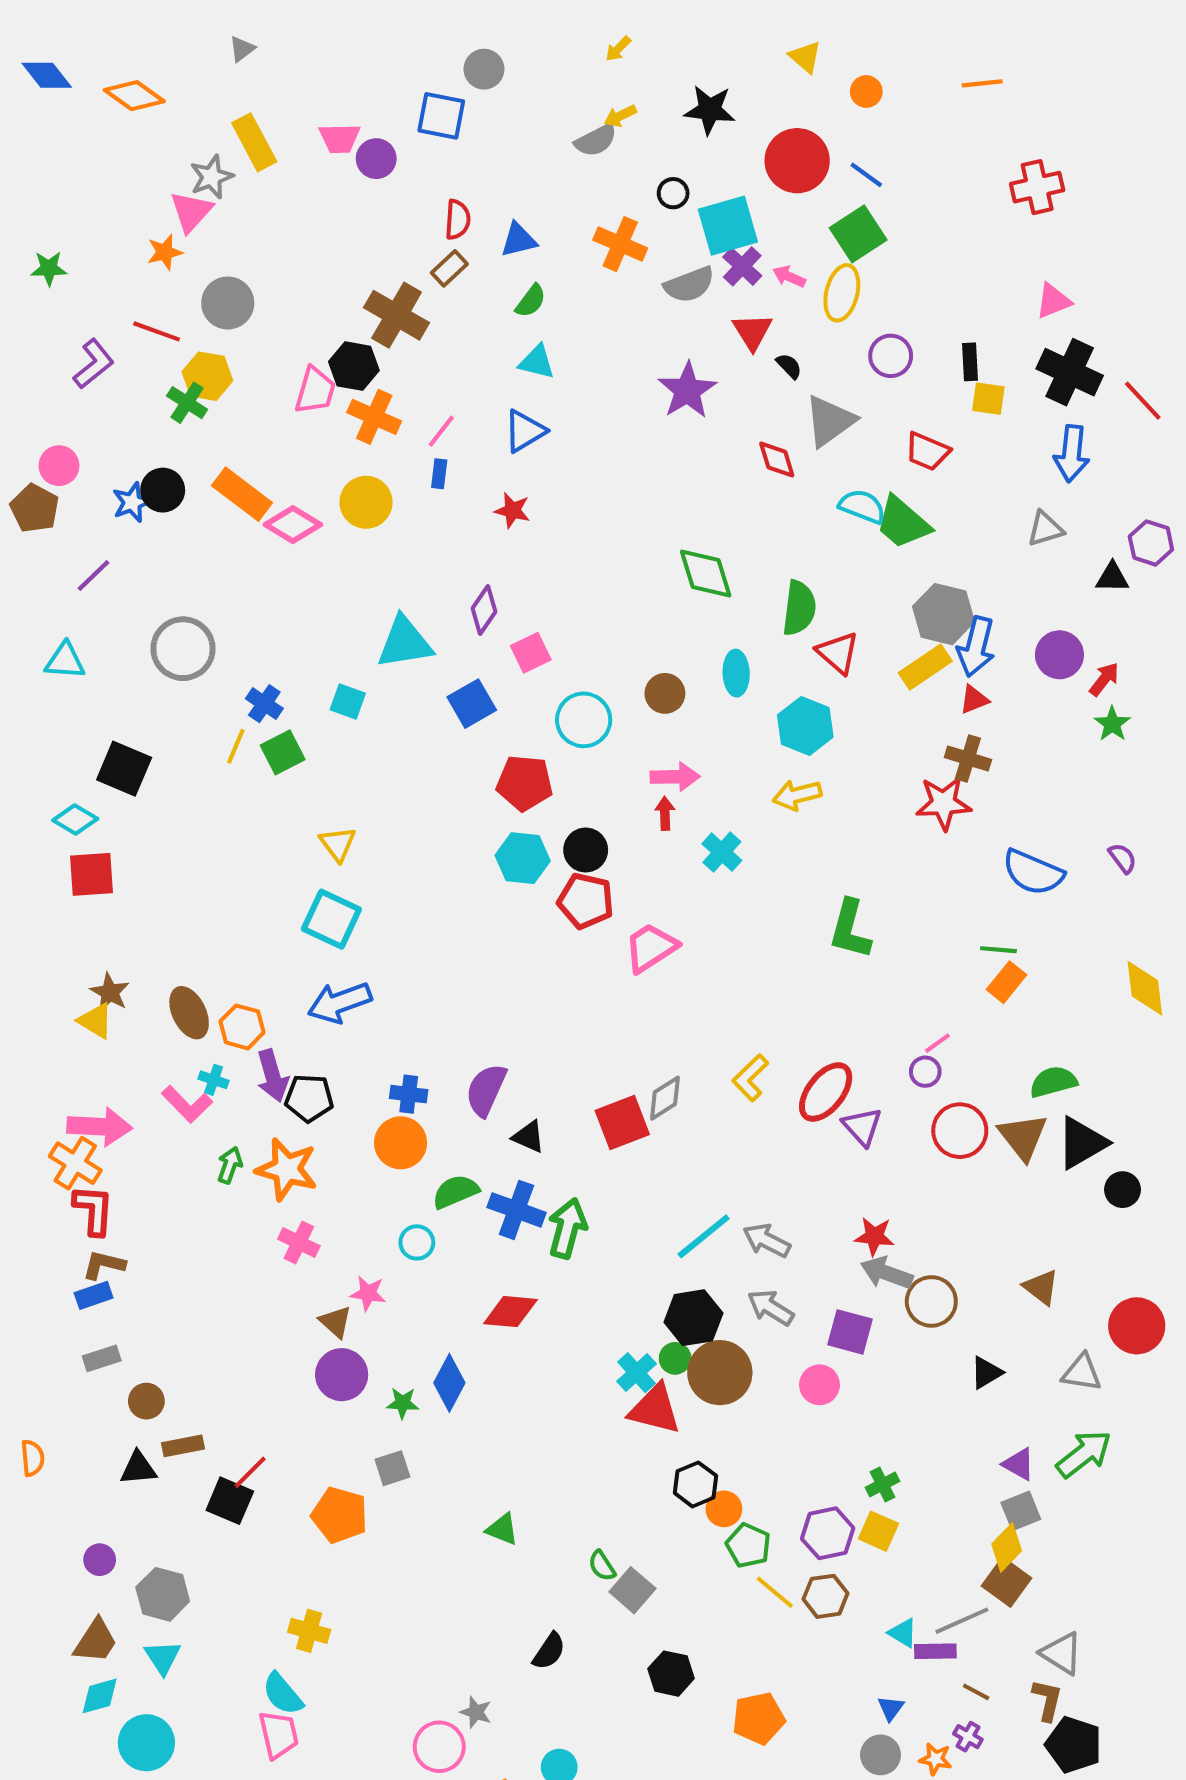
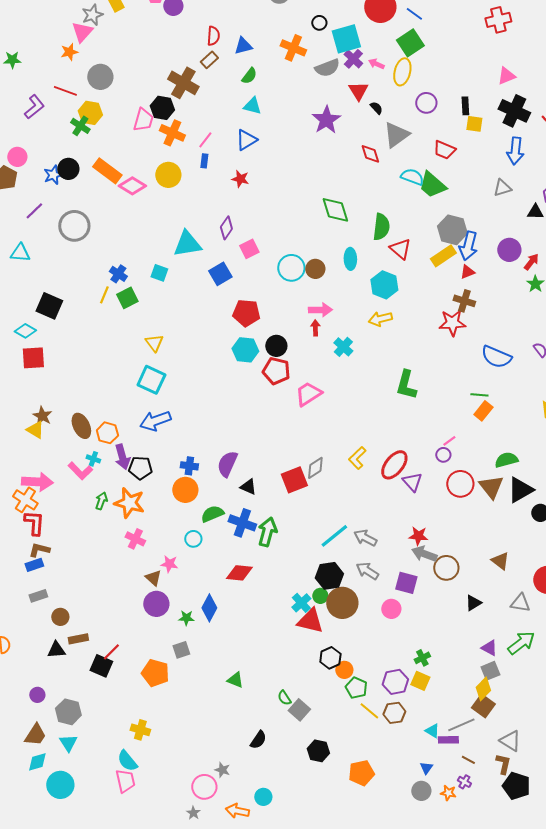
gray circle: (183, 649) -> (74, 226), moved
cyan circle: (584, 720) -> (291, 268), moved

